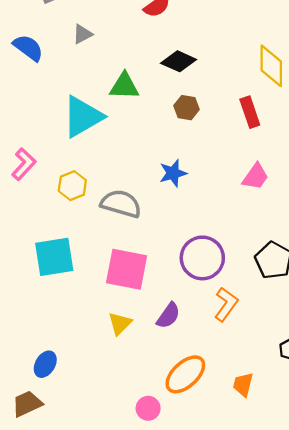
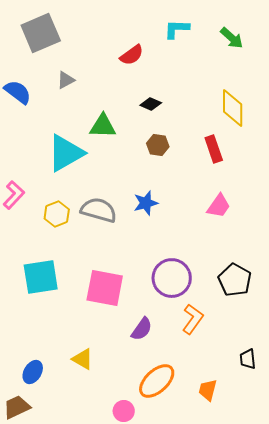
black diamond: (179, 61) -> (151, 104), size x0.7
gray semicircle: (121, 204) -> (99, 210), moved
yellow triangle: (120, 324) -> (83, 359), moved, turned -45

